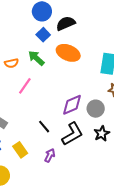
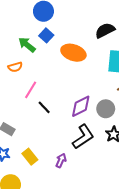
black semicircle: (66, 23) -> (105, 30), moved
green arrow: (36, 58) -> (27, 45), moved
black line: (44, 127) -> (44, 107), moved

